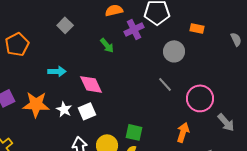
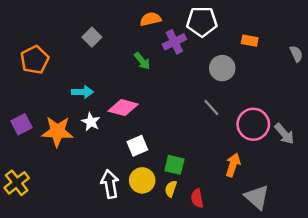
pink diamond: (91, 84) -> (123, 108), turned -50
white star: (64, 109) -> (91, 122), moved
white square: (87, 111) -> (137, 146), moved
gray arrow: (226, 122) -> (284, 134), moved

